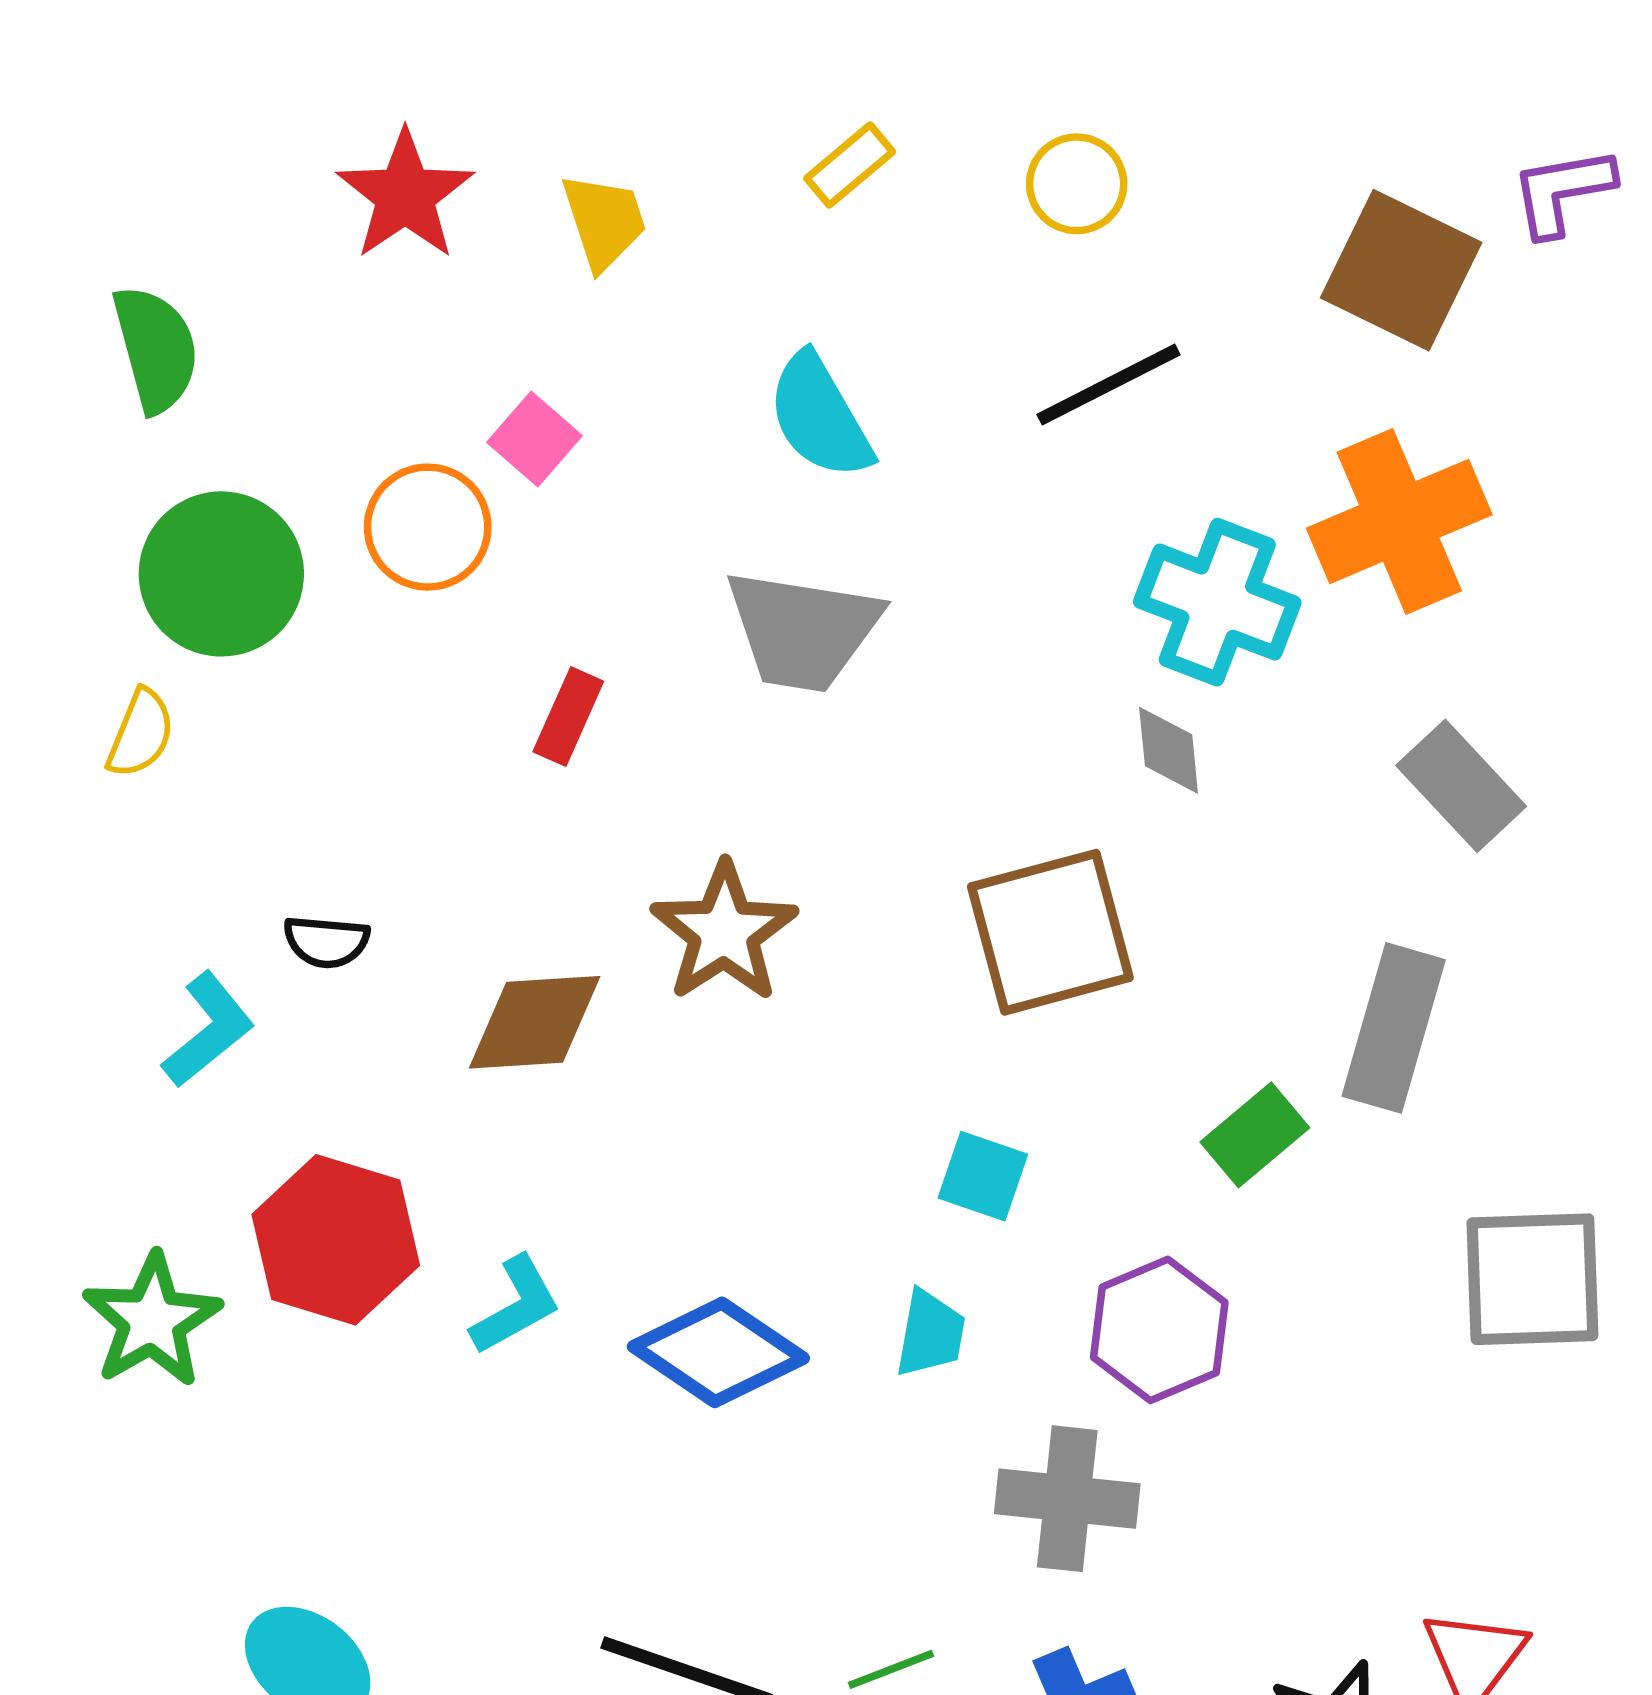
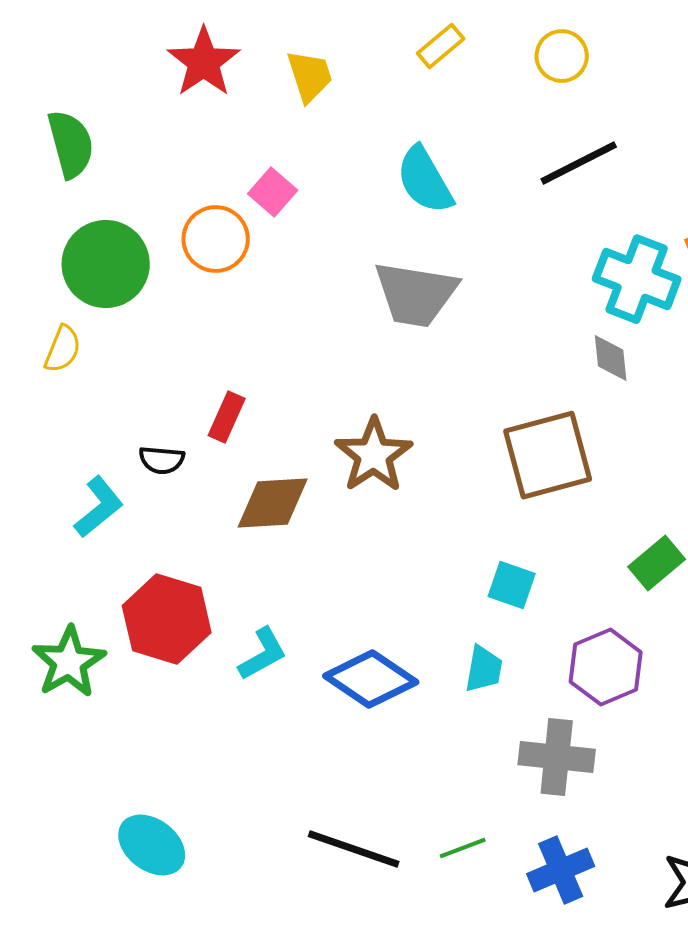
red rectangle: (568, 717) -> (227, 417), moved

